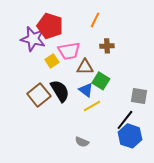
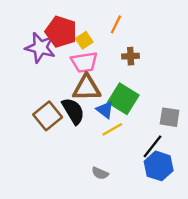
yellow square: (52, 61) -> (84, 40), moved
brown triangle: (85, 67) -> (87, 88), moved, size x1.4
green square: (101, 81) -> (123, 99), size x1.4

